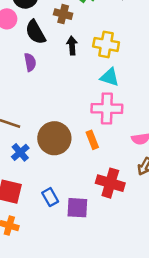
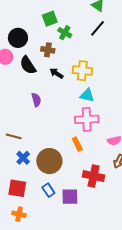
black arrow: (72, 46) -> (56, 73), turned -48
purple semicircle: (30, 62) -> (36, 100), moved
brown circle: (54, 138) -> (49, 161), moved

